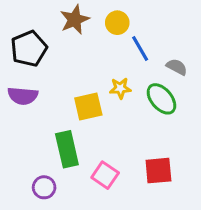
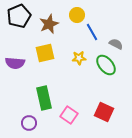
brown star: (75, 20) -> (49, 24), moved
black pentagon: (29, 49) -> (19, 16), moved
yellow square: (88, 107) -> (45, 53), moved
red square: (158, 171) -> (104, 112), turned 30

